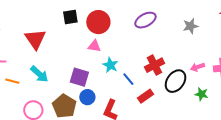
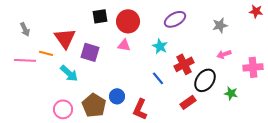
cyan star: (110, 65) -> (160, 46), moved
pink arrow: (198, 67) -> (224, 54), moved
purple square: (79, 77) -> (90, 52), moved
orange line: (12, 81) -> (46, 53), moved
red rectangle: (145, 96) -> (188, 102), moved

